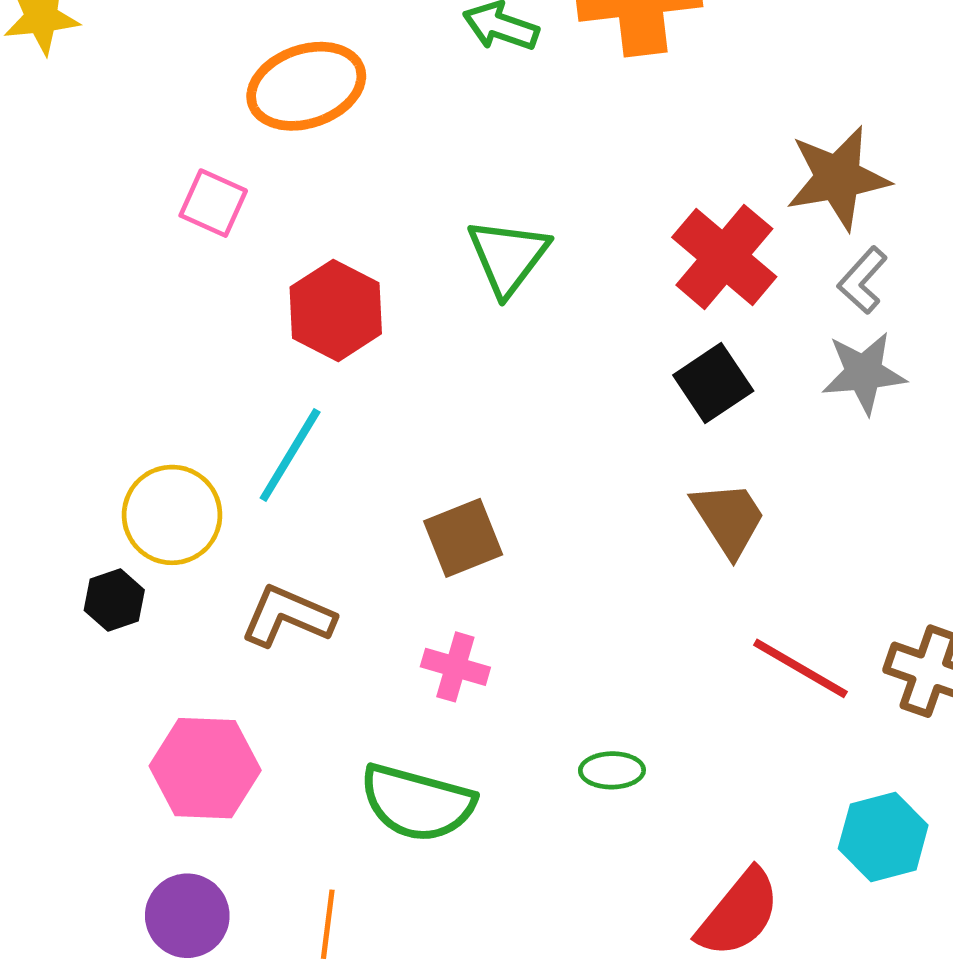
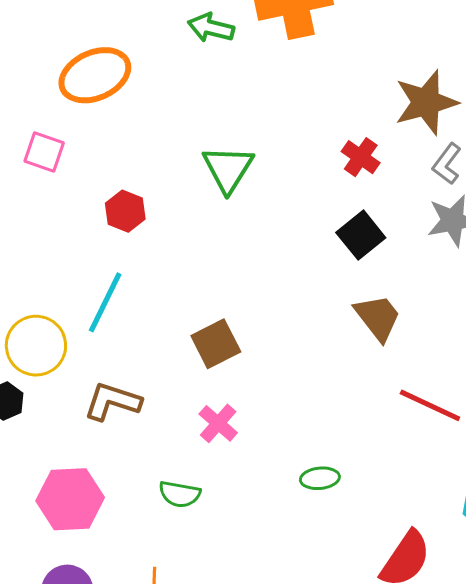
red cross: (724, 257) -> (361, 157), size x0.6
red hexagon: (336, 310) -> (125, 211), size x0.7
pink cross: (455, 667) -> (218, 423), turned 30
green semicircle: (417, 803) -> (180, 494), moved, size x0.6

